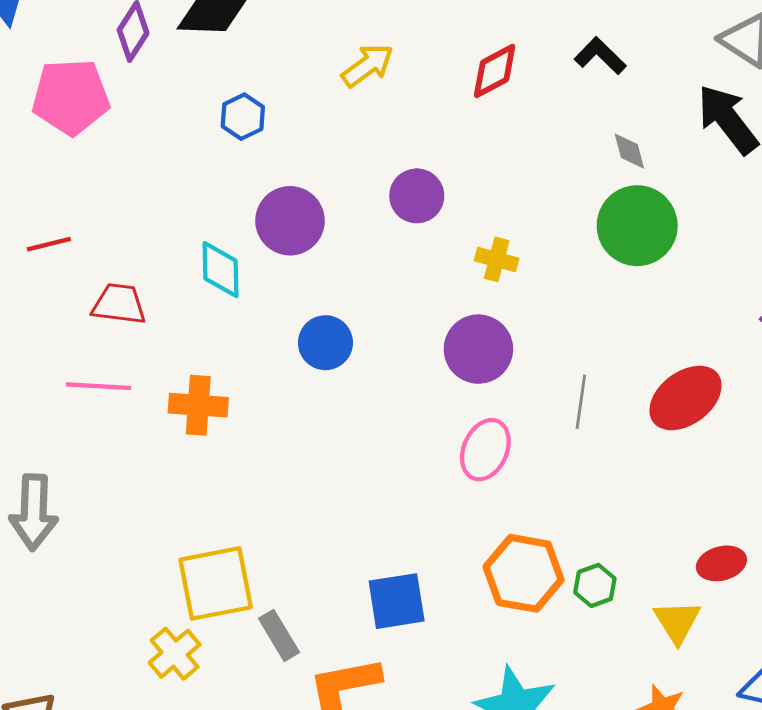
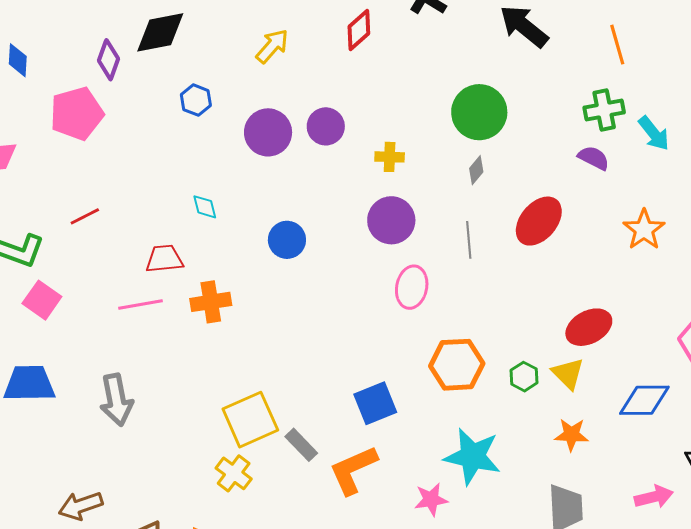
gray diamond: (629, 151) -> (476, 170), moved, turned 68
purple circle: (290, 221) -> (268, 132), moved
cyan diamond: (220, 270) -> (205, 207), size x0.7
red trapezoid: (119, 304) -> (164, 259), moved
red ellipse: (721, 563) -> (589, 327), size x1.4
green hexagon: (595, 585) -> (524, 377), moved

